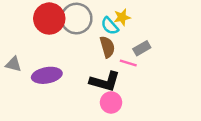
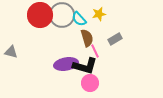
cyan semicircle: (110, 26) -> (79, 19), moved
pink line: (128, 63) -> (95, 51), moved, turned 48
purple ellipse: (47, 75) -> (66, 64), moved

